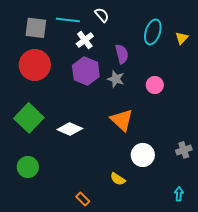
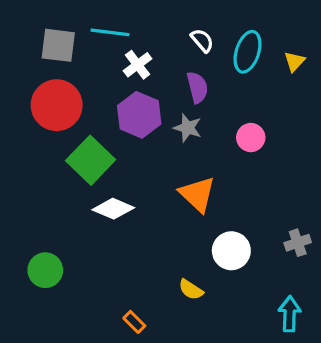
white semicircle: (102, 15) -> (202, 40), moved
green square: (29, 118) -> (91, 160), moved
cyan arrow: (179, 194) -> (290, 314), size x1.5

